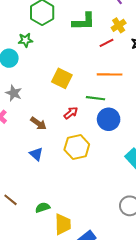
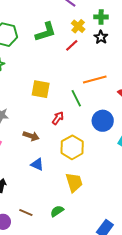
orange line: (110, 74) -> (95, 79), moved
green line: (95, 98) -> (76, 98), turned 72
blue circle: (109, 119) -> (103, 121), moved
yellow trapezoid: (63, 224) -> (74, 182), moved

